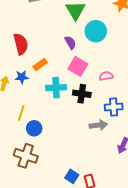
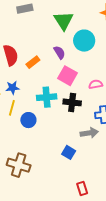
orange rectangle: (40, 65) -> (33, 62), moved
yellow line: (21, 113) -> (12, 108), moved
blue circle: (34, 128) -> (28, 120), moved
blue square: (72, 176) -> (69, 152), moved

